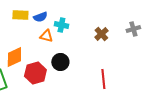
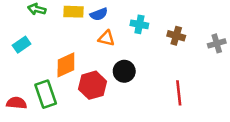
cyan cross: (61, 25) -> (139, 24), moved
gray cross: (133, 29) -> (217, 43), moved
brown cross: (101, 34) -> (176, 36), turned -32

